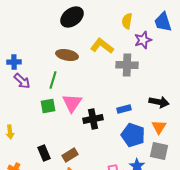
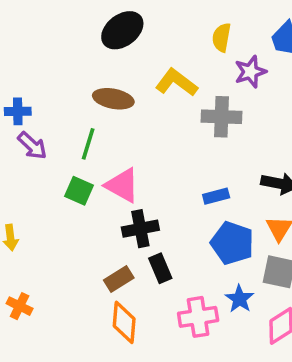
pink triangle: (72, 103) -> (122, 185), turned -35
green square: (48, 106) -> (79, 191), turned 35
black cross: (93, 119) -> (140, 229), moved
black rectangle: (44, 153) -> (160, 268), moved

